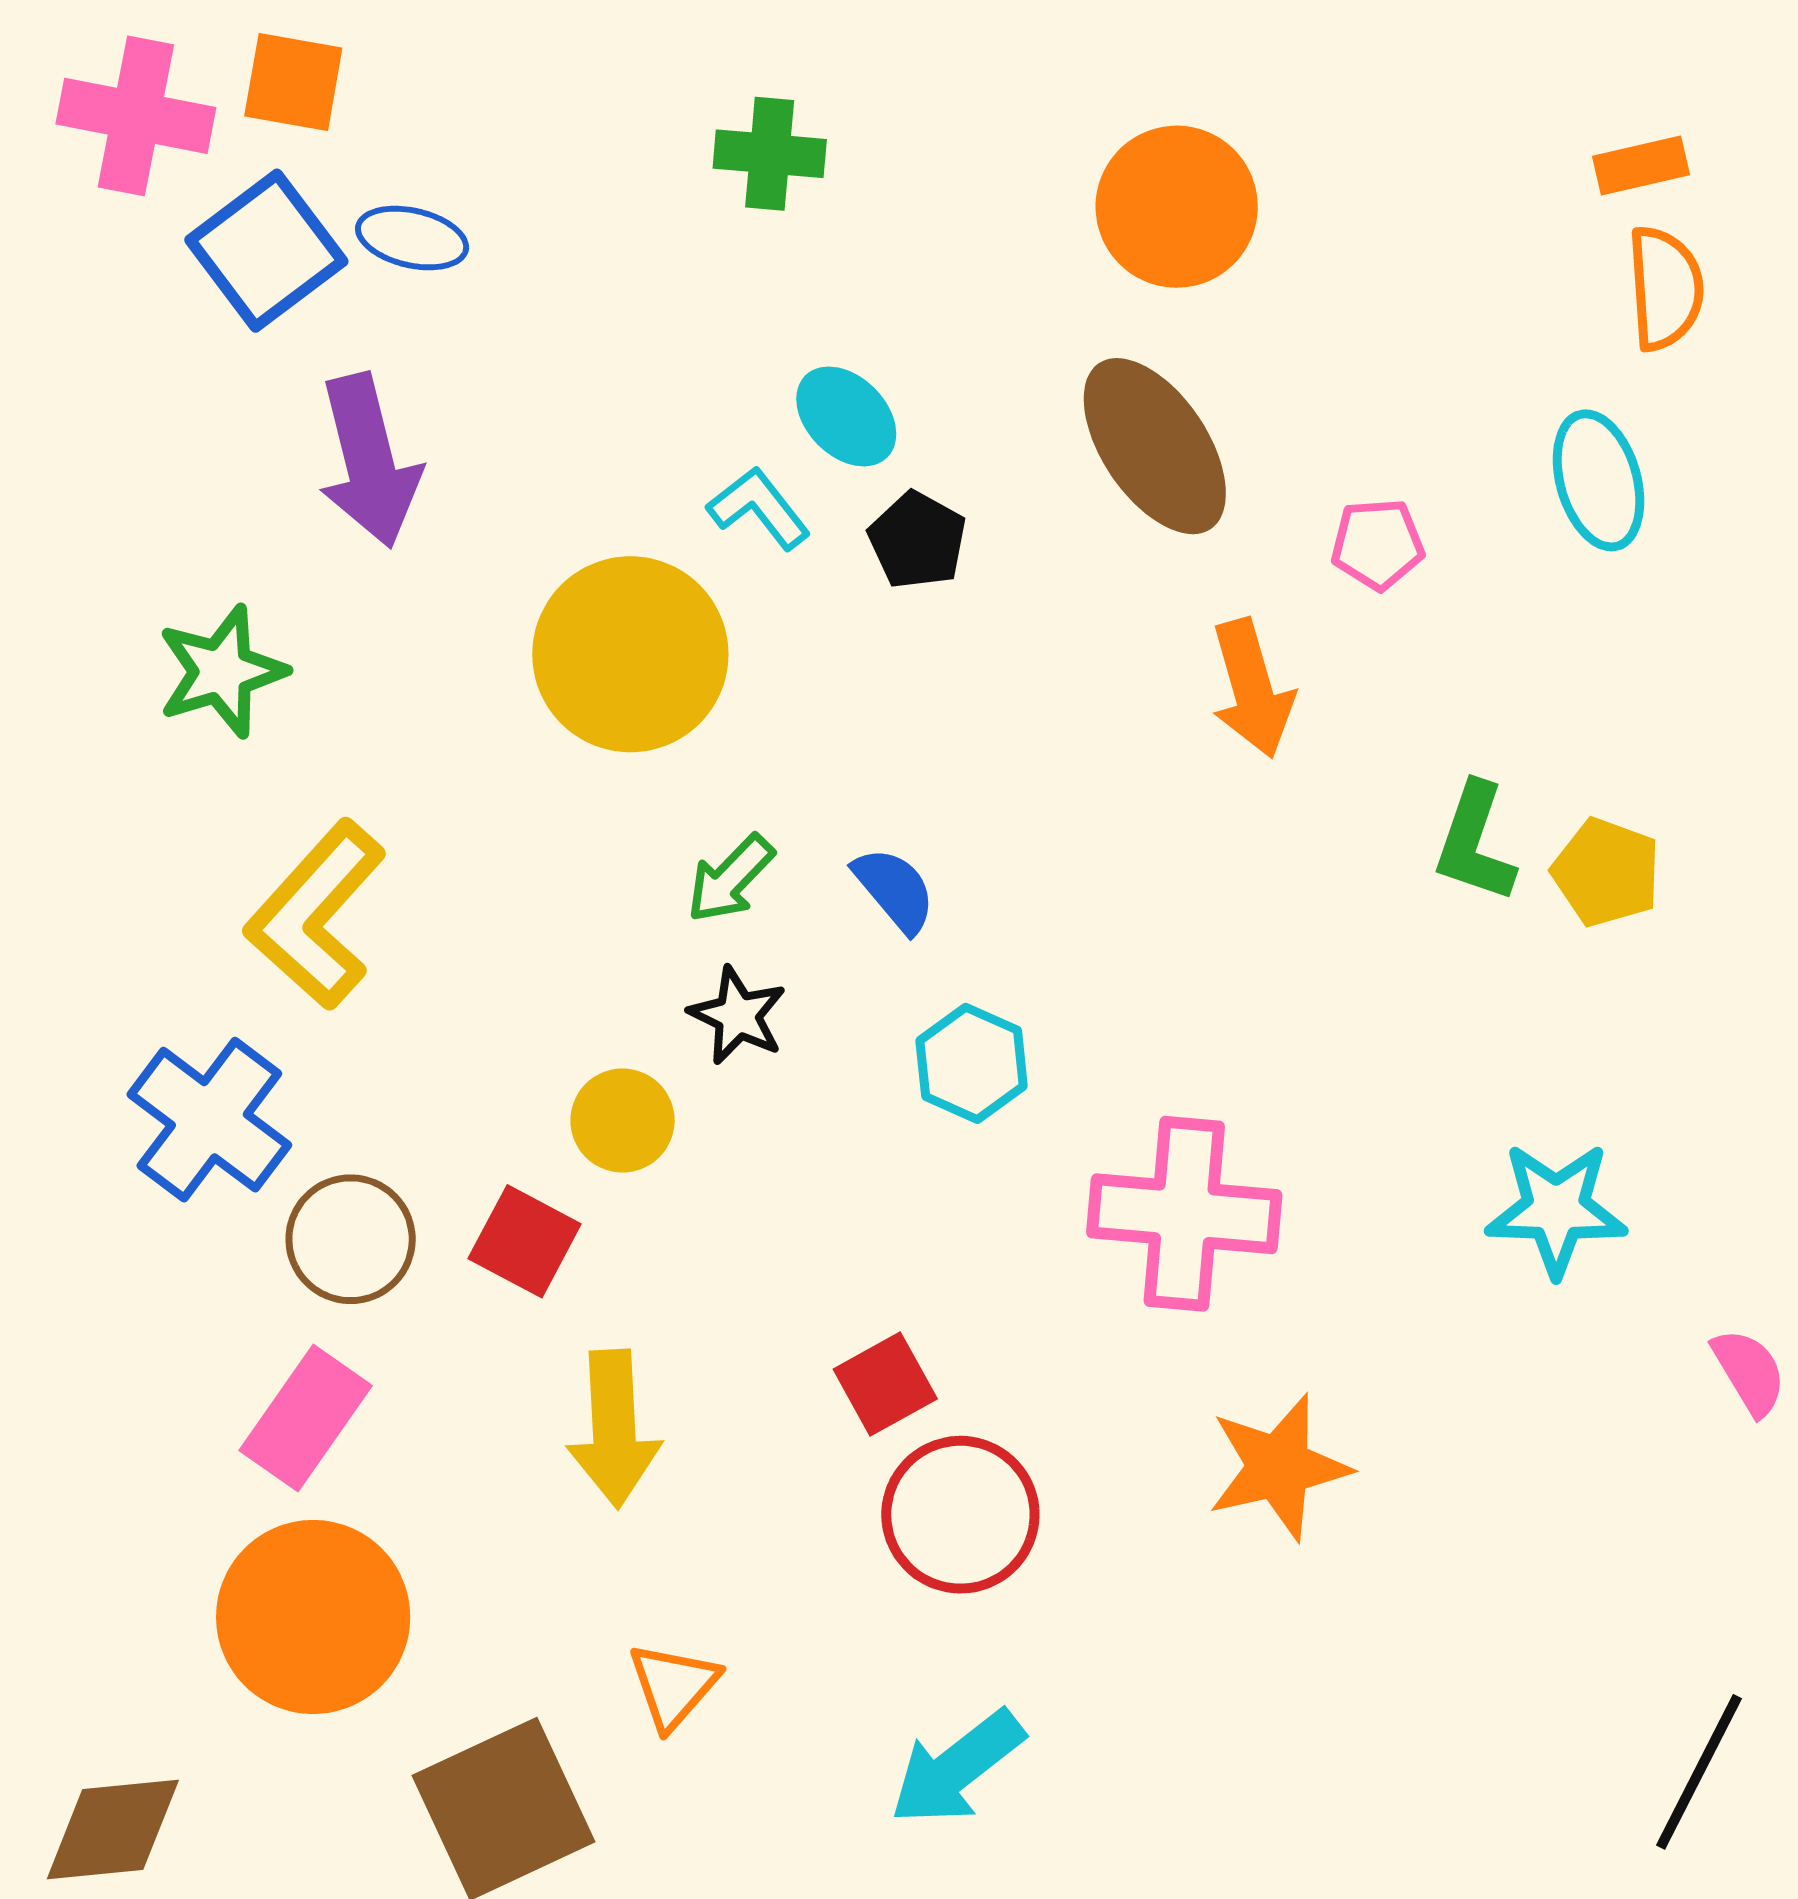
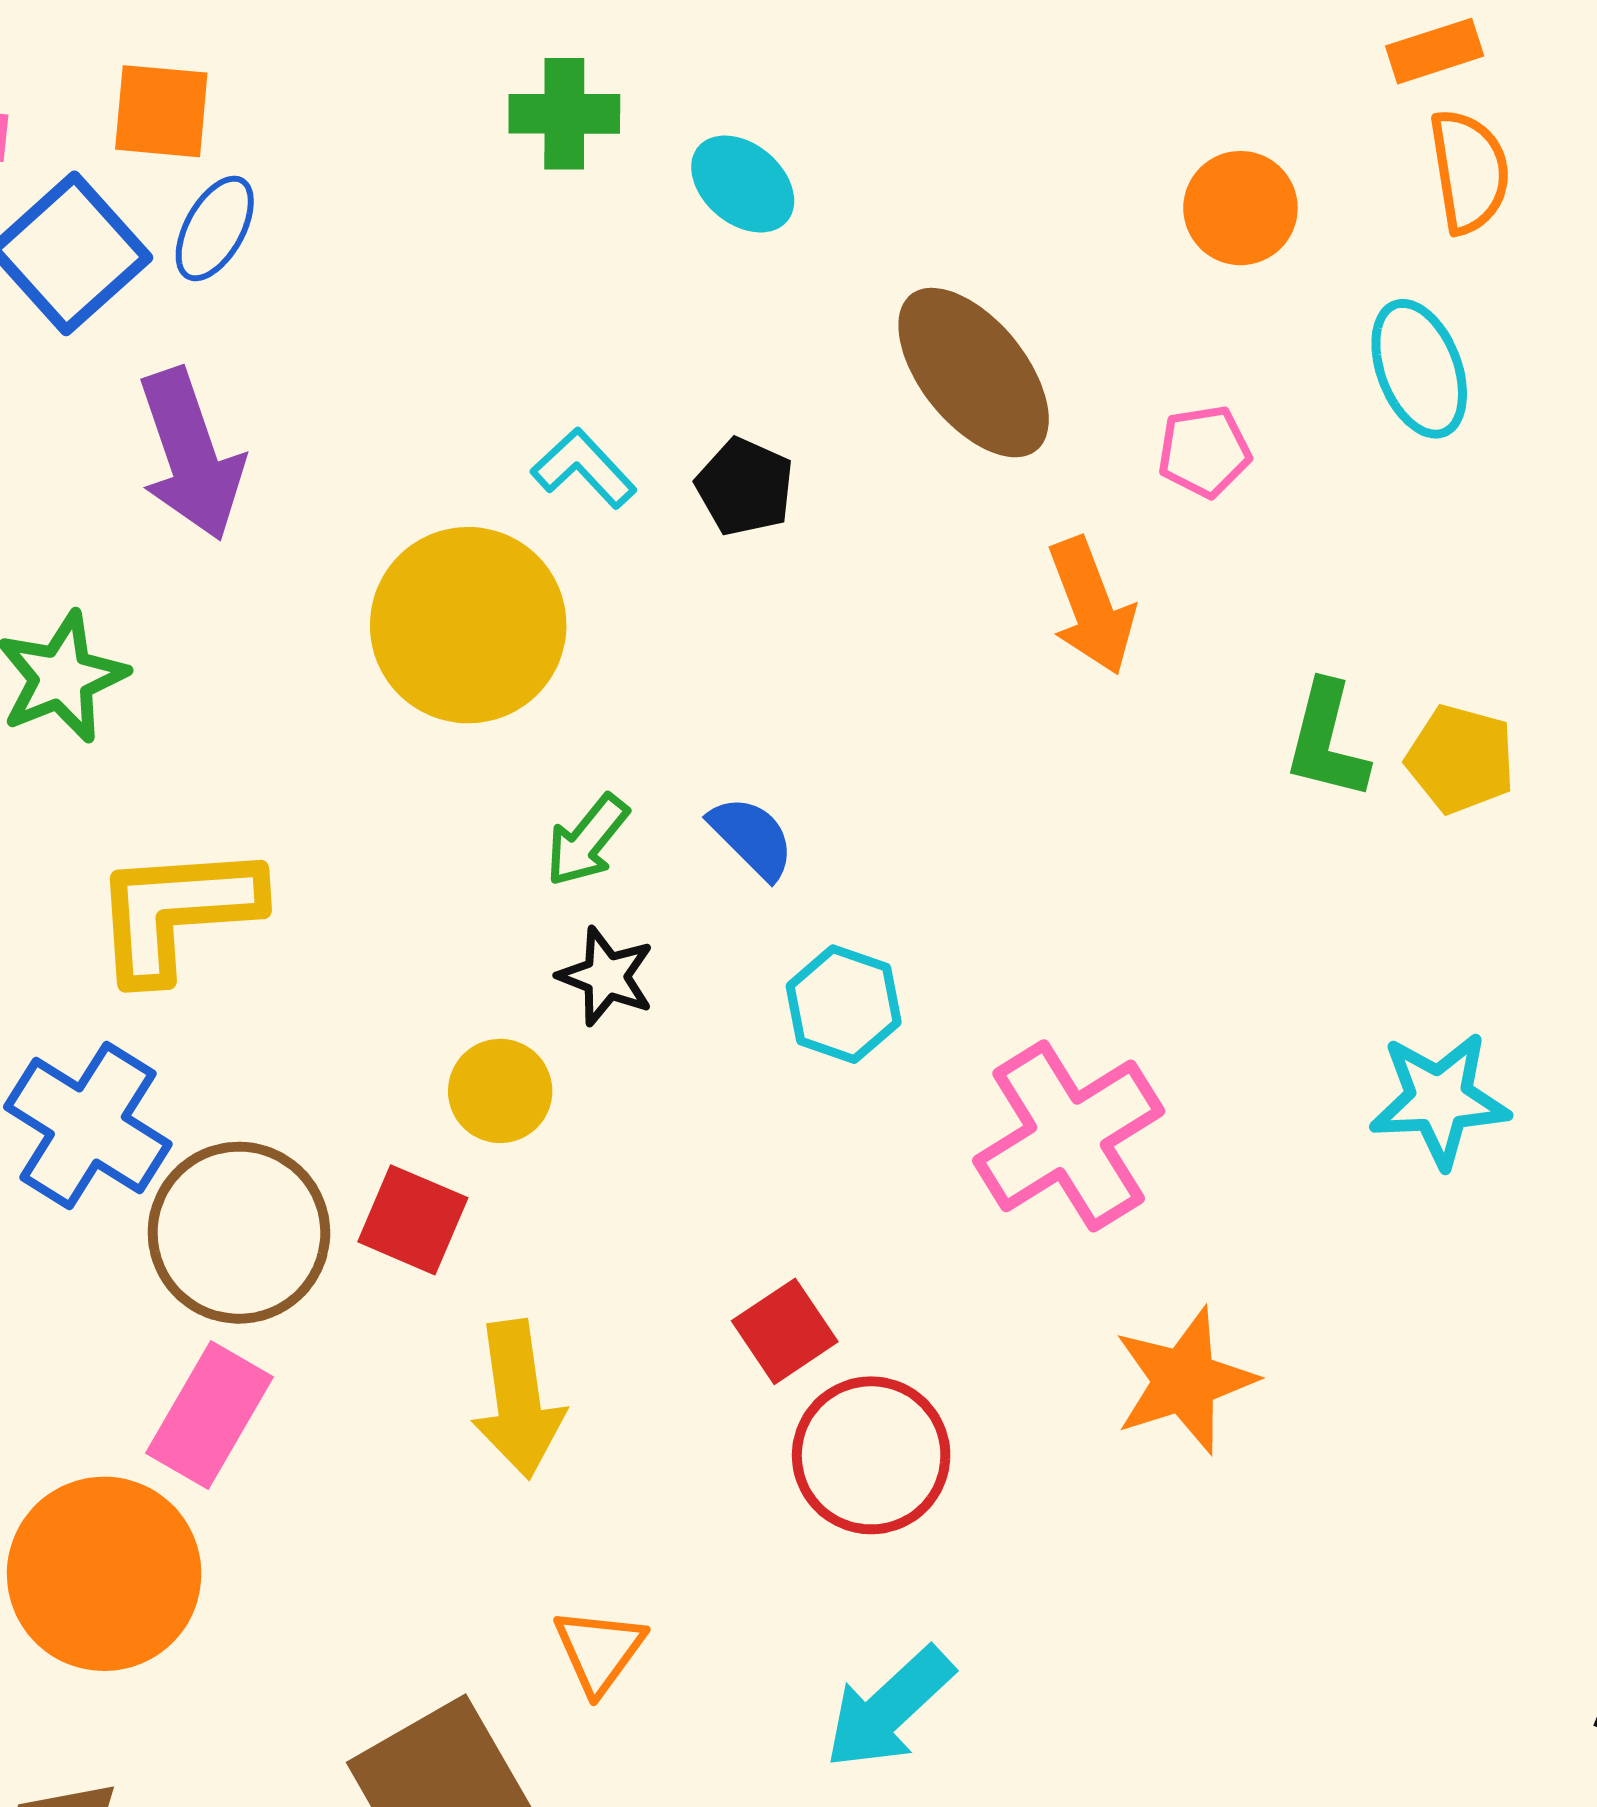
orange square: (293, 82) -> (161, 111), moved
orange circle: (1177, 207) -> (1240, 208), moved, size x0.7
blue ellipse: (412, 238) -> (215, 228), turned -69
cyan ellipse: (846, 416) -> (743, 184), moved
yellow L-shape: (316, 915) -> (177, 912), turned 49
pink cross: (1184, 1214) -> (1069, 1136), turned -32
brown circle: (351, 1239) -> (239, 1233), size x1.4
orange circle: (313, 1617) -> (104, 1574), moved

